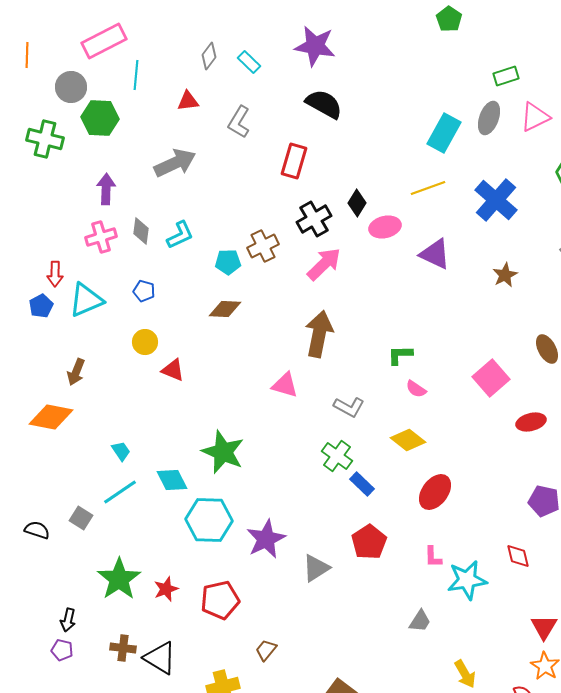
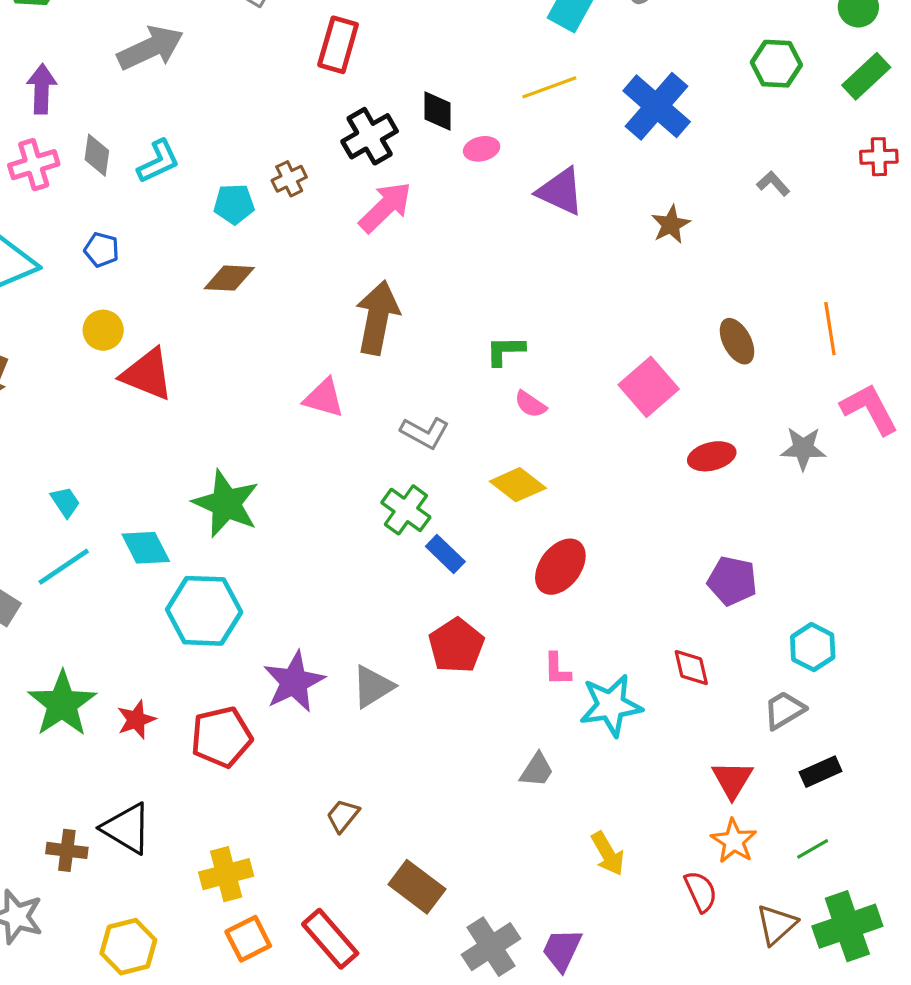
black diamond: (357, 203) -> (437, 111), turned -32
pink ellipse: (385, 227) -> (482, 149), size x0.7
brown cross: (263, 246) -> (289, 179), size x0.7
red triangle: (173, 370) -> (147, 374), size x1.5
purple star: (266, 539) -> (294, 682), moved
brown cross: (123, 648) -> (67, 850), moved
brown trapezoid: (266, 650) -> (343, 816), moved

